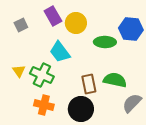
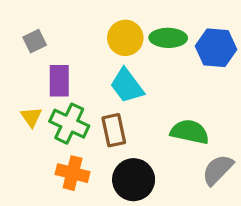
purple rectangle: (53, 16) -> (59, 81), moved, turned 30
green ellipse: (105, 42) -> (168, 38), moved
cyan trapezoid: (60, 52) -> (127, 86), moved
brown rectangle: (89, 84) -> (114, 130), moved

